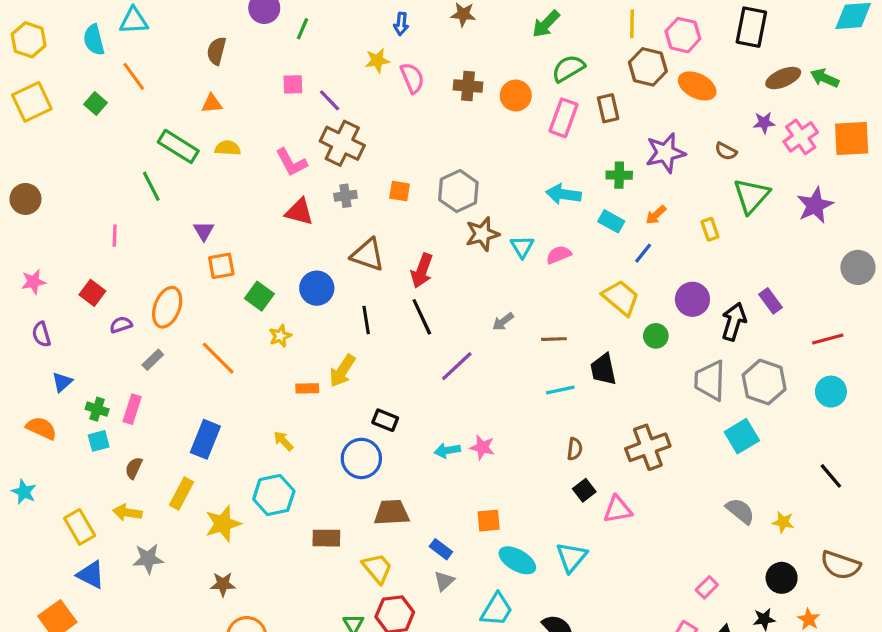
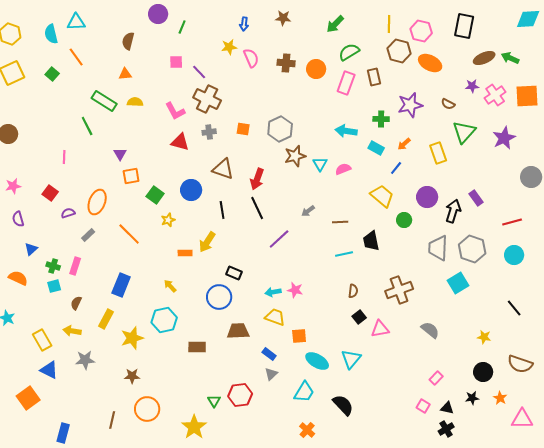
yellow rectangle: (710, 229) -> (438, 153), size x1.5
gray semicircle: (740, 511) -> (430, 330), moved
yellow trapezoid: (377, 568) -> (275, 317), moved, turned -30

